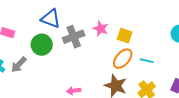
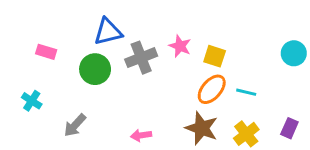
blue triangle: (51, 19) -> (108, 32), turned -35
gray arrow: (19, 65) -> (75, 125), moved

